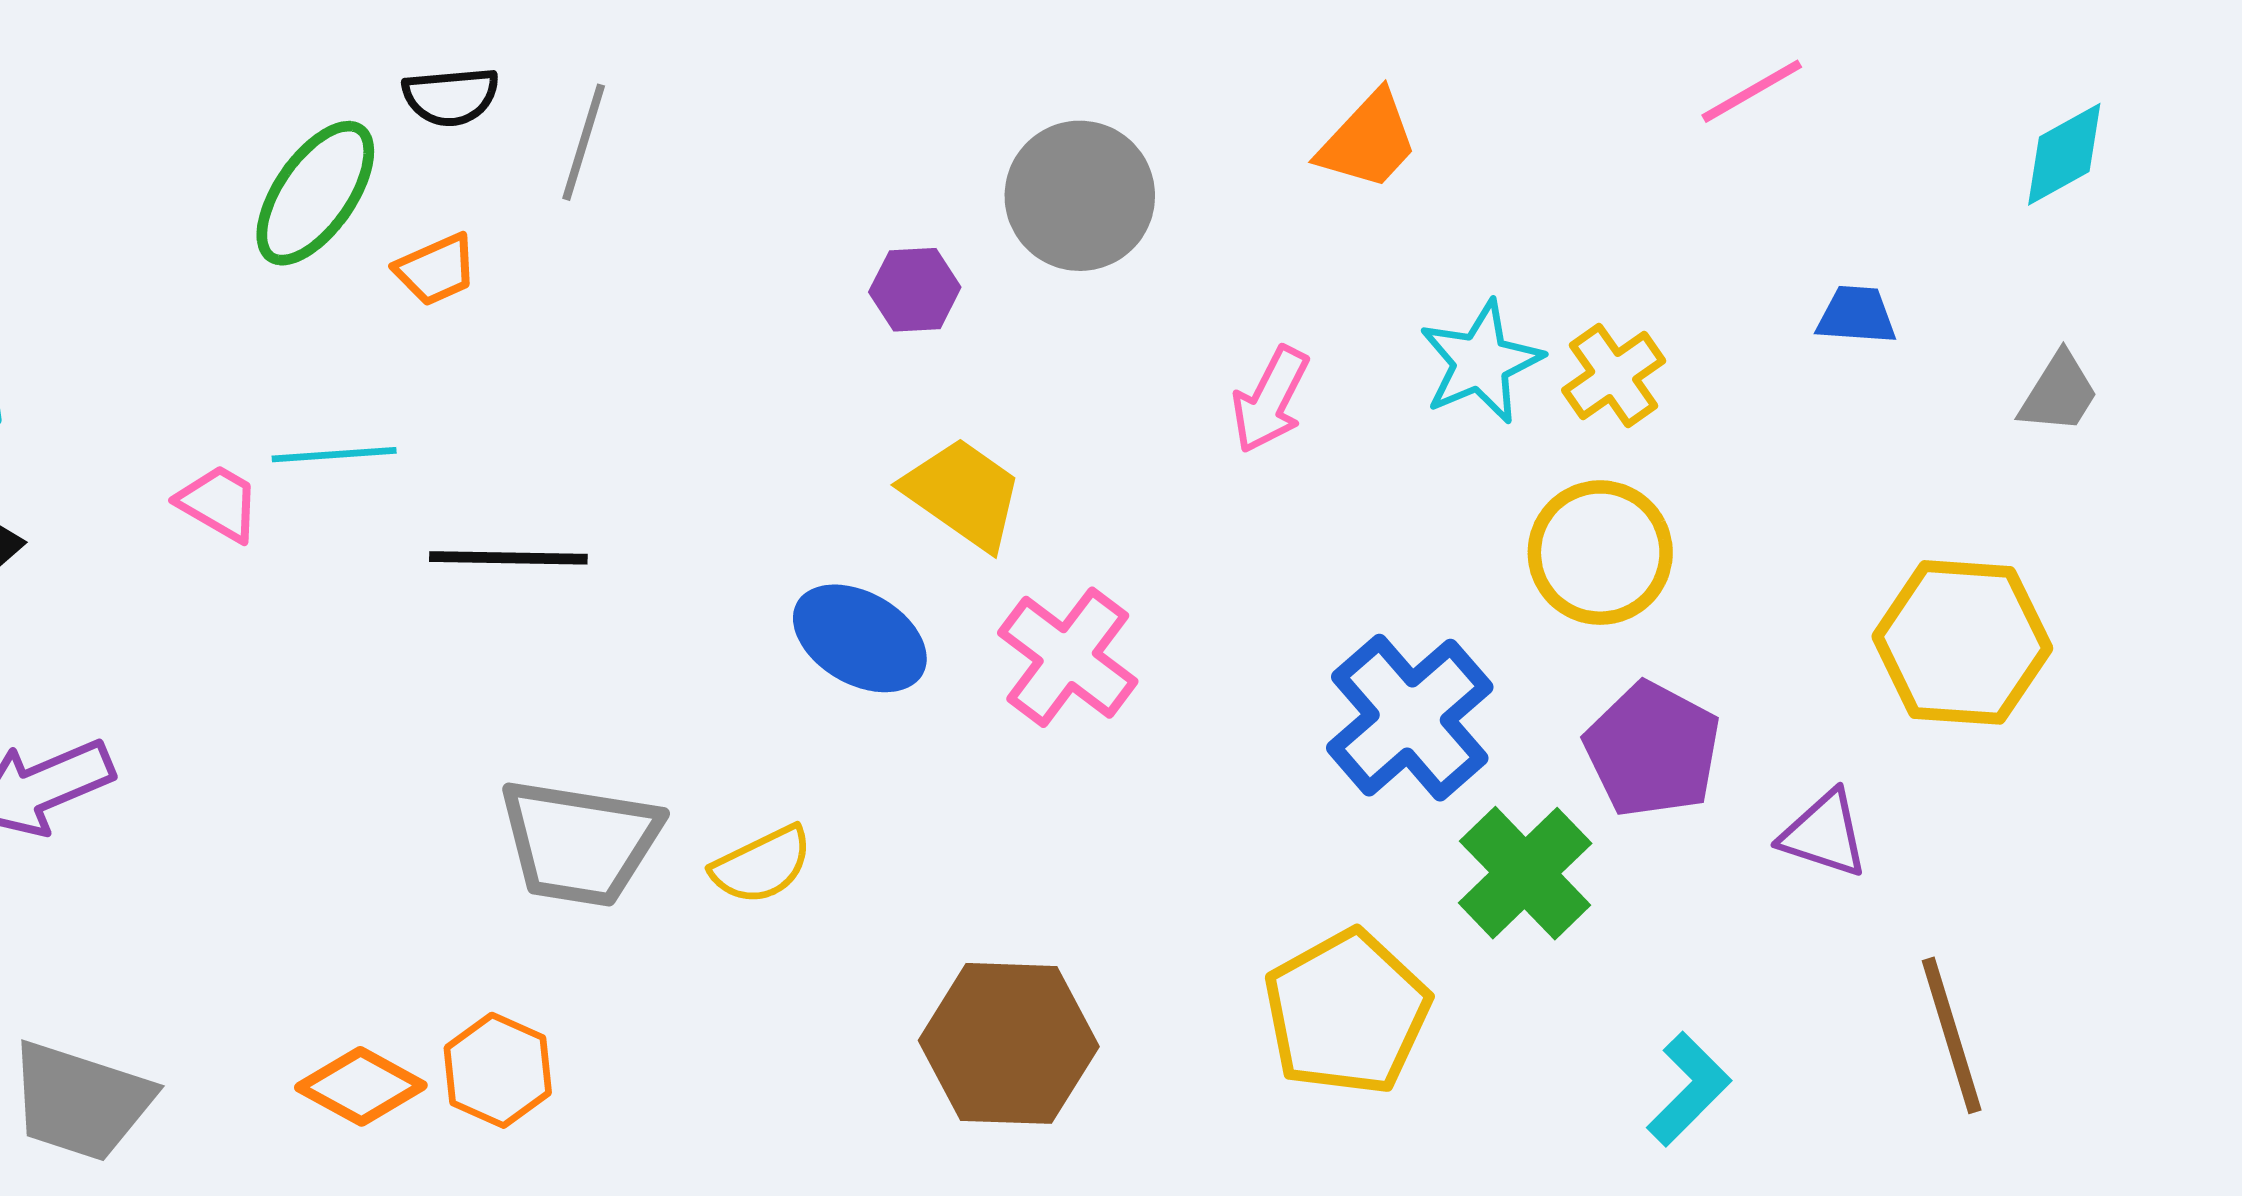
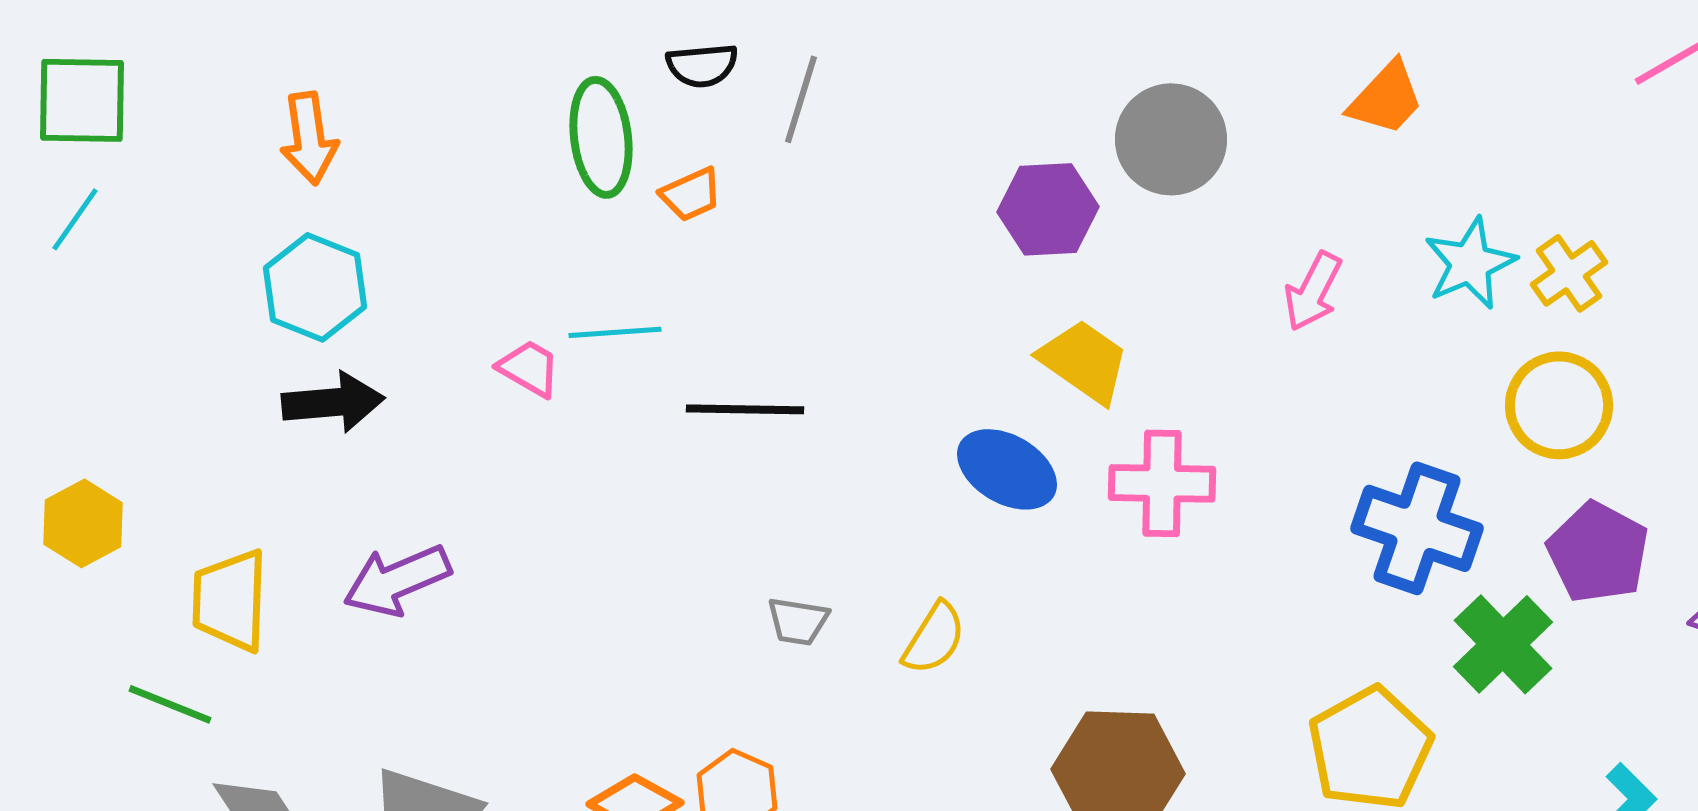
green ellipse: (315, 193) -> (601, 137), turned -42
purple hexagon: (915, 290) -> (1048, 209), size x1.5
pink cross: (1068, 657) -> (1162, 483), turned -36
blue cross: (1410, 718) -> (1417, 528), turned -30
gray trapezoid: (580, 842) -> (798, 621), size x0.5
yellow semicircle: (762, 865) -> (934, 638), turned -32

